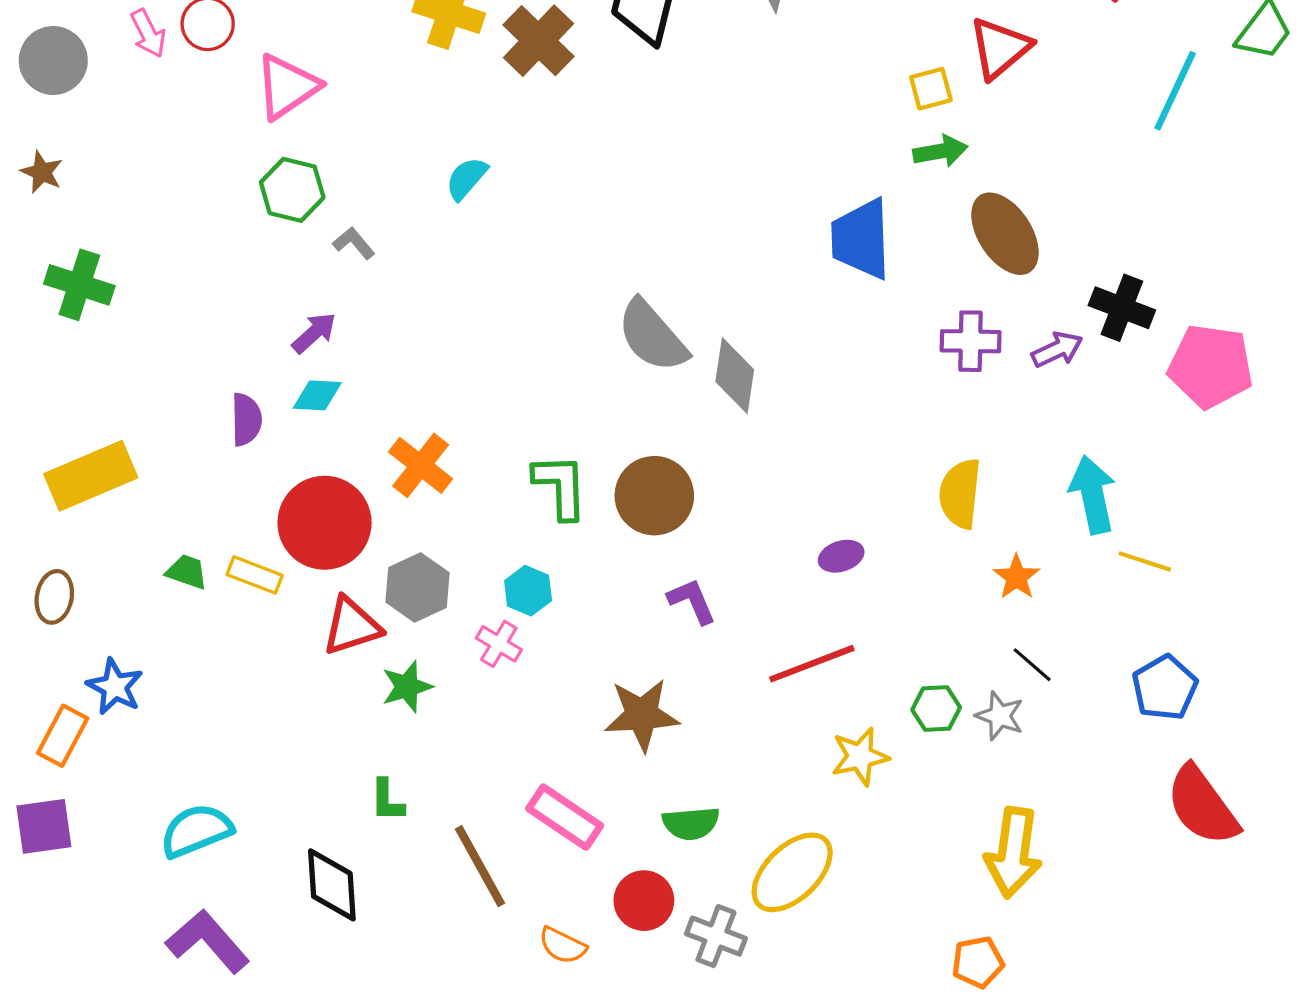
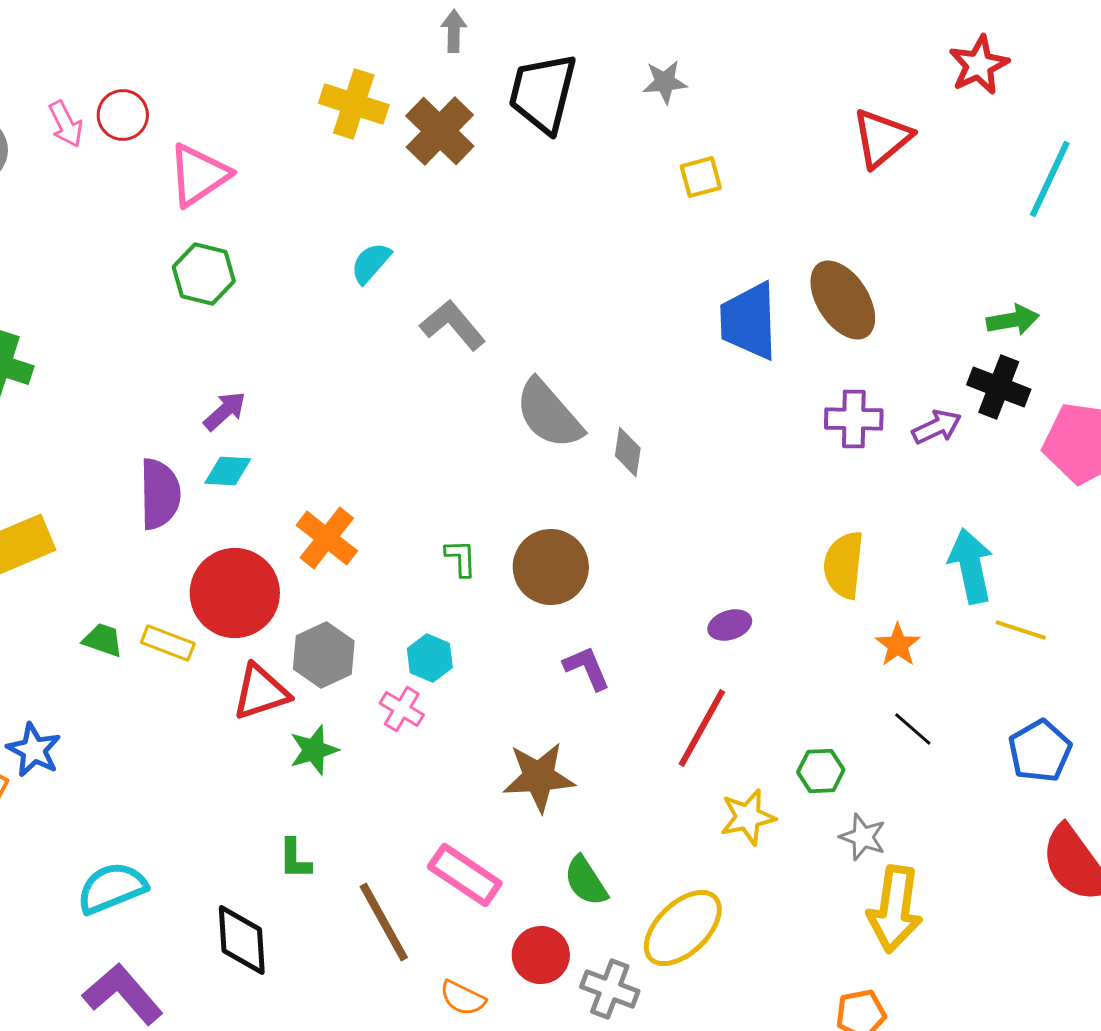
yellow square: (931, 89) -> (701, 177), moved
green arrow: (940, 151) -> (1013, 320), moved
brown ellipse: (1005, 234) -> (843, 300), moved
gray L-shape: (354, 243) -> (453, 325), moved, size x1.6
gray diamond: (735, 376) -> (628, 452), size x0.7
purple semicircle: (246, 419) -> (160, 494), size x1.4
green L-shape: (560, 486) -> (461, 558), size x0.6
red line: (812, 664) -> (702, 728), turned -40
gray star: (1000, 716) -> (863, 837), moved
green semicircle: (691, 823) -> (586, 881), turned 62

